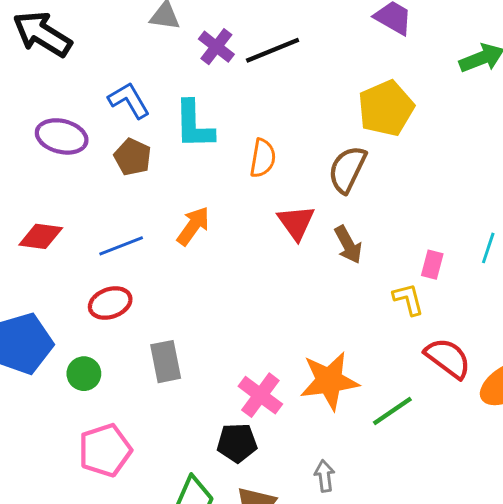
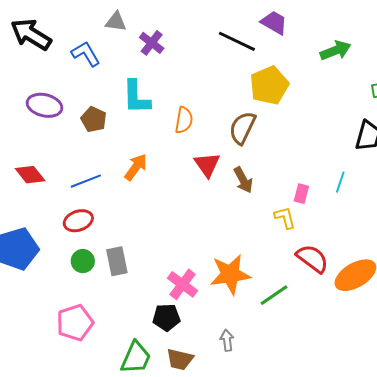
black line: (273, 50) -> (237, 41), moved, turned 48
blue L-shape: (129, 100) -> (86, 54), moved
red diamond: (41, 236) -> (30, 175), turned 44
green circle: (84, 374) -> (83, 261), moved

